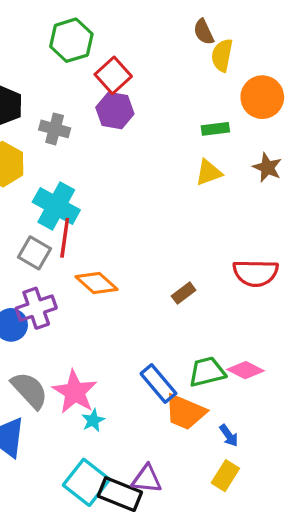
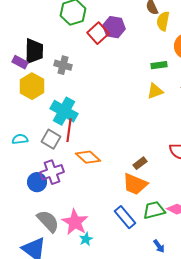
purple hexagon: (115, 111) -> (114, 27), moved
orange trapezoid: (185, 412) -> (135, 184), moved
blue arrow: (229, 435) -> (159, 246), moved

